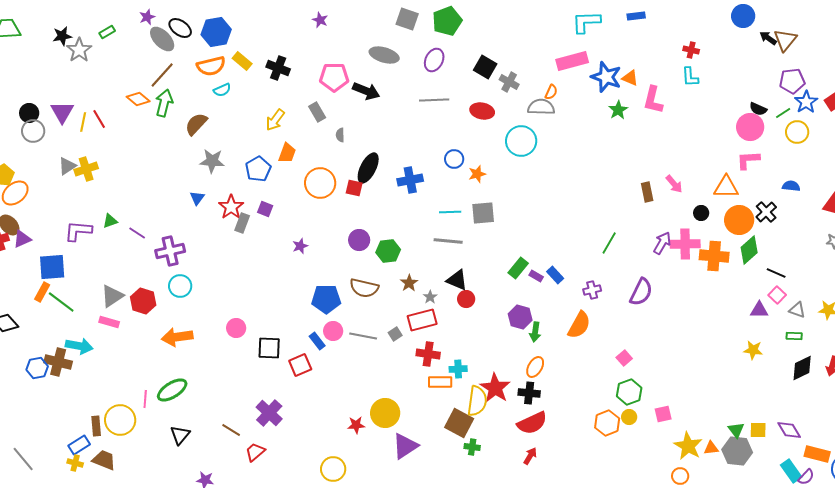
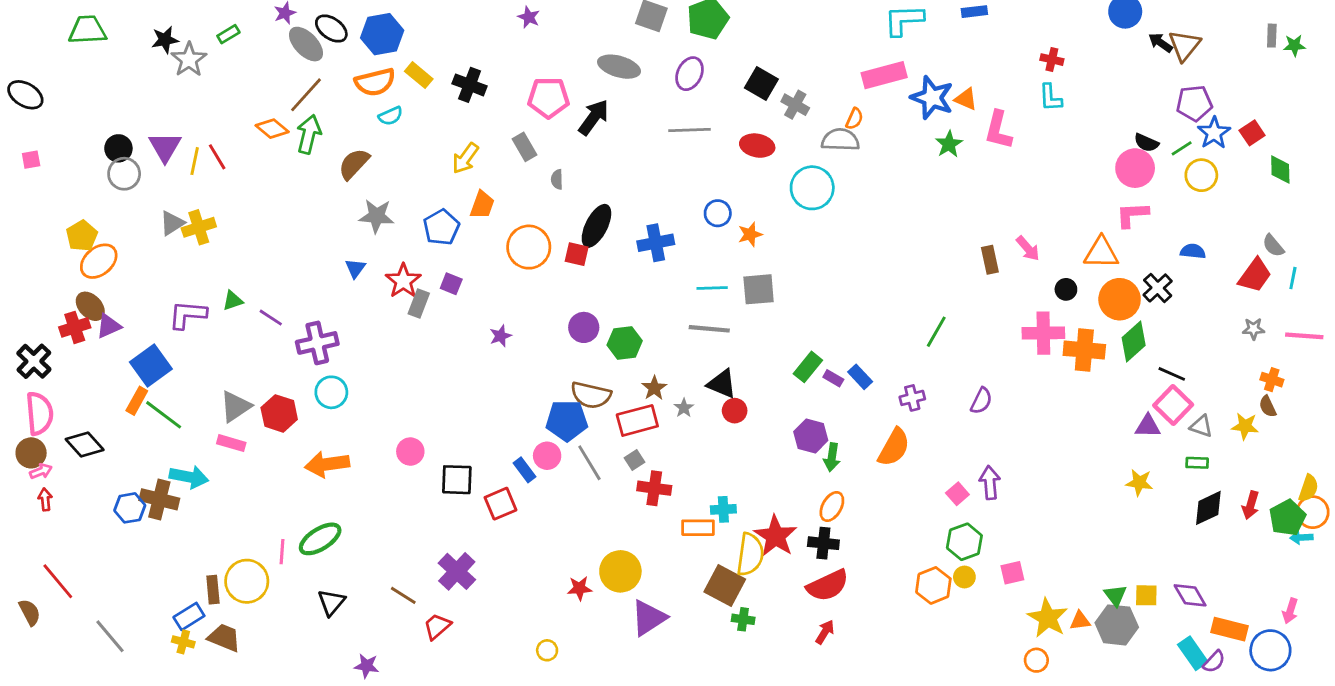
black arrow: (366, 91) -> (594, 117), turned -76
purple arrow: (662, 243) -> (990, 483), moved, turned -35
blue square: (52, 267) -> (151, 366), turned -32
purple semicircle: (641, 292) -> (981, 401), size x0.7
pink square: (777, 295) -> (1173, 405), size x1.5
blue pentagon: (326, 299) -> (567, 420), moved
red rectangle: (422, 320) -> (637, 420), moved
gray line: (363, 336) -> (589, 463), turned 48
red cross: (428, 354) -> (654, 488), moved
yellow circle: (333, 469) -> (547, 650), size x0.6

